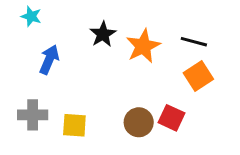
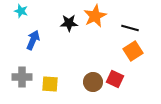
black star: (103, 34) -> (69, 23), turned 30
orange star: (143, 46) -> (95, 16), moved

